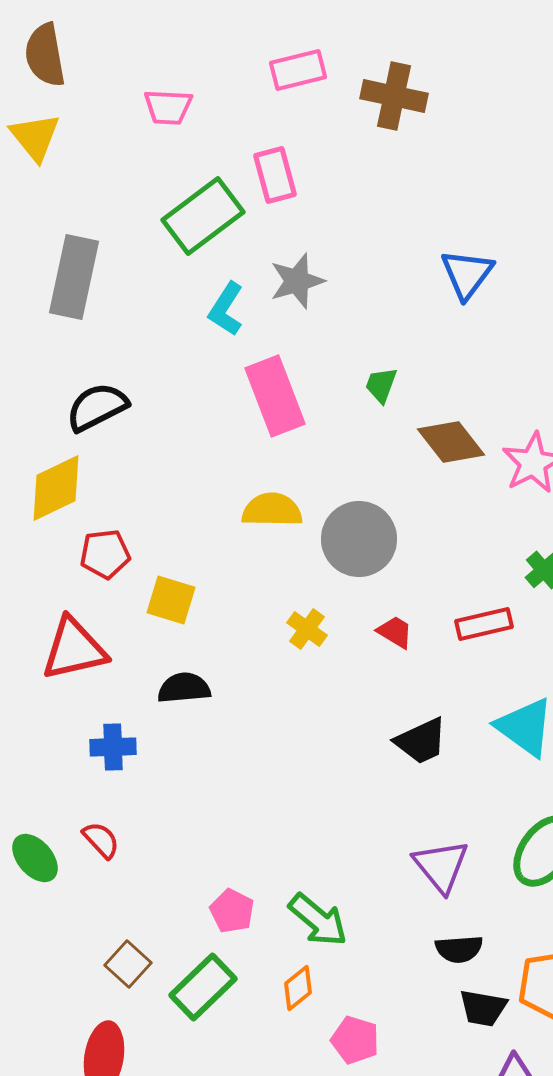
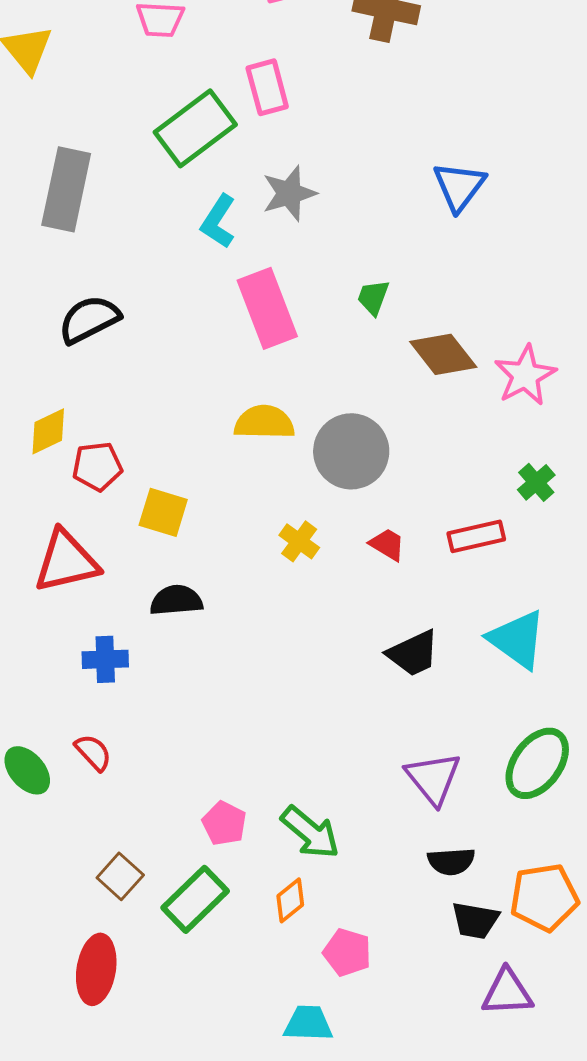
yellow diamond: (56, 488) -> (48, 431), moved, size x0.7

